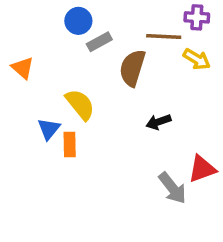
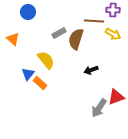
blue circle: (78, 21) -> (28, 12), moved
gray rectangle: (99, 42) -> (59, 33), moved
orange rectangle: (70, 145) -> (40, 83), turned -48
gray arrow: (172, 188) -> (99, 108), turned 72

